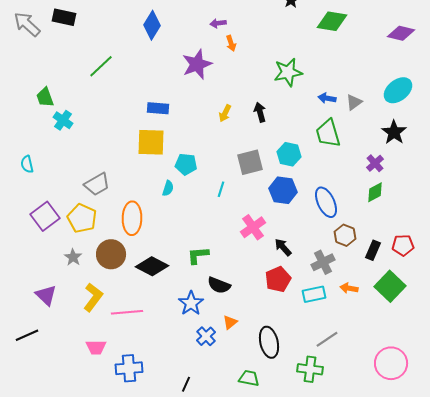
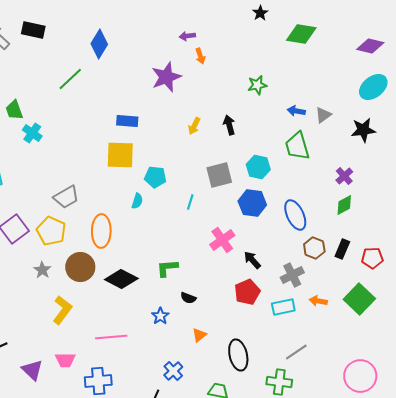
blue diamond: (152, 25) -> (99, 44), moved
green star: (288, 72) -> (257, 85), size x0.7
cyan ellipse: (398, 90) -> (373, 87), moved
black star: (394, 132) -> (363, 130), moved, turned 30
black rectangle: (373, 250) -> (342, 249), moved
black semicircle: (219, 285) -> (188, 298), size x0.7
purple triangle: (46, 295) -> (32, 370), moved
blue star: (191, 303) -> (160, 316), size x0.7
pink line: (127, 312) -> (111, 337), moved
blue cross: (206, 336) -> (173, 371), moved

